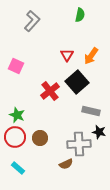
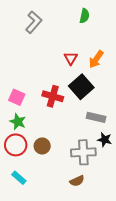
pink square: (16, 66) -> (17, 97), moved
red cross: (50, 91) -> (53, 96), turned -36
brown semicircle: (66, 164) -> (77, 181), moved

